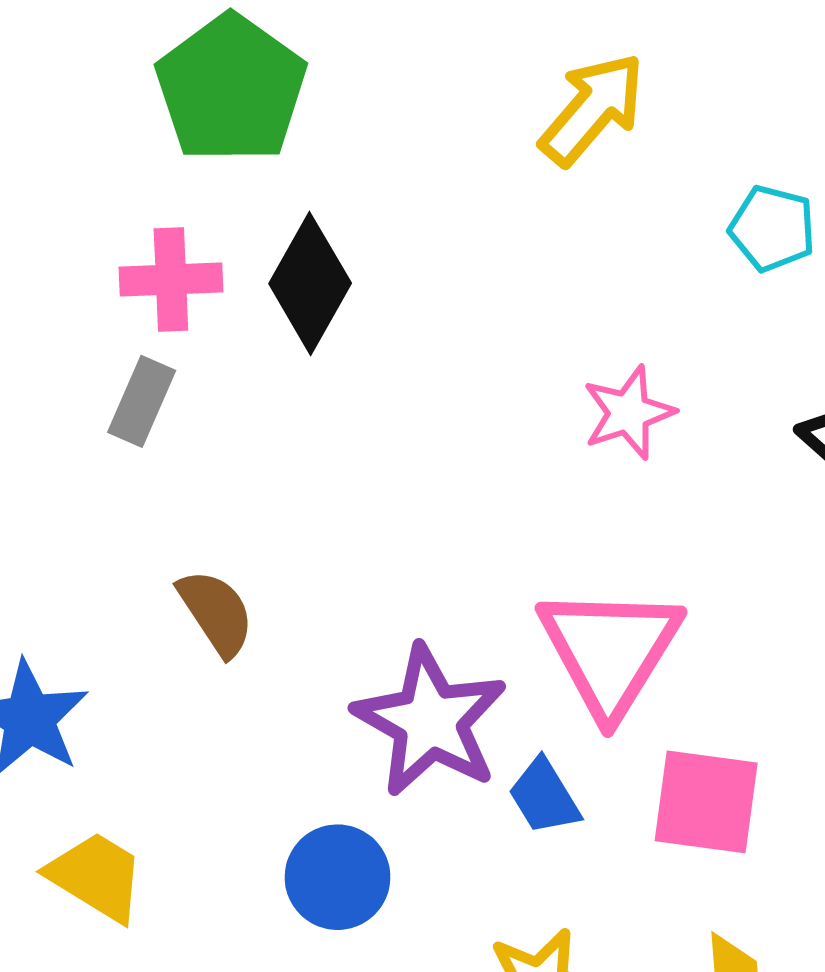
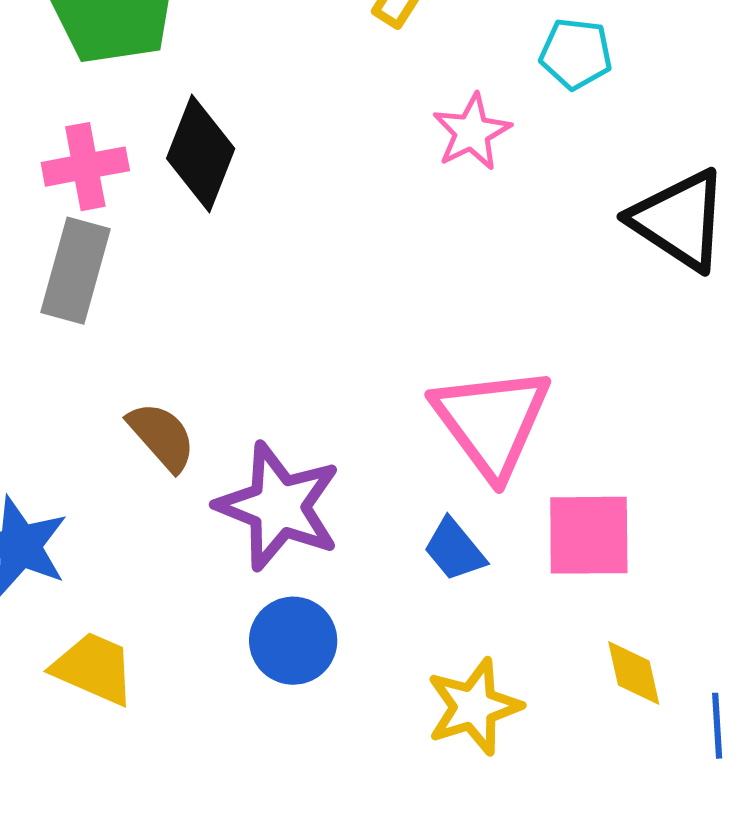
gray rectangle: (142, 401) -> (75, 271), size x1.4
pink star: (629, 413) -> (472, 132), moved
purple star: (430, 721) -> (279, 506), moved

